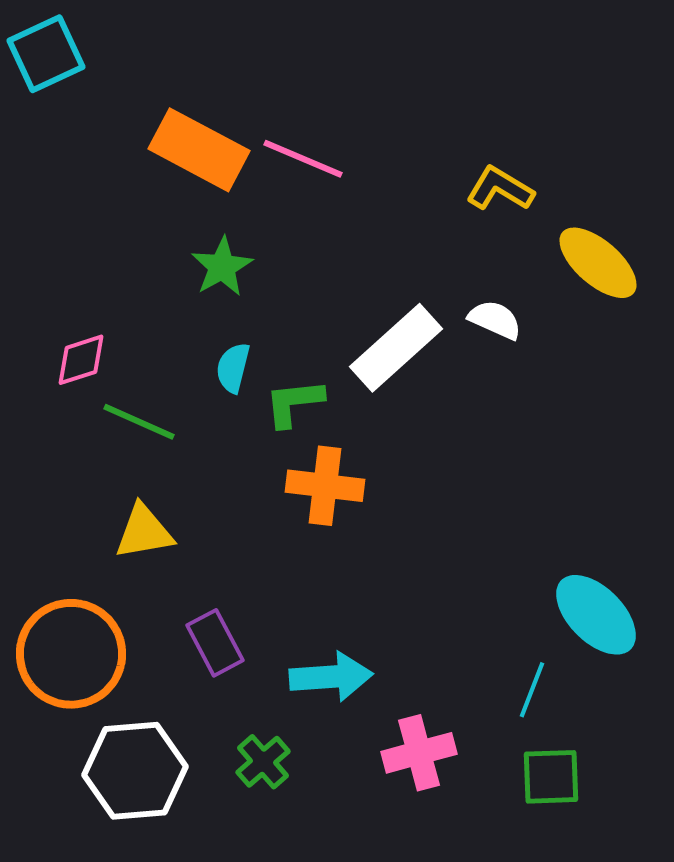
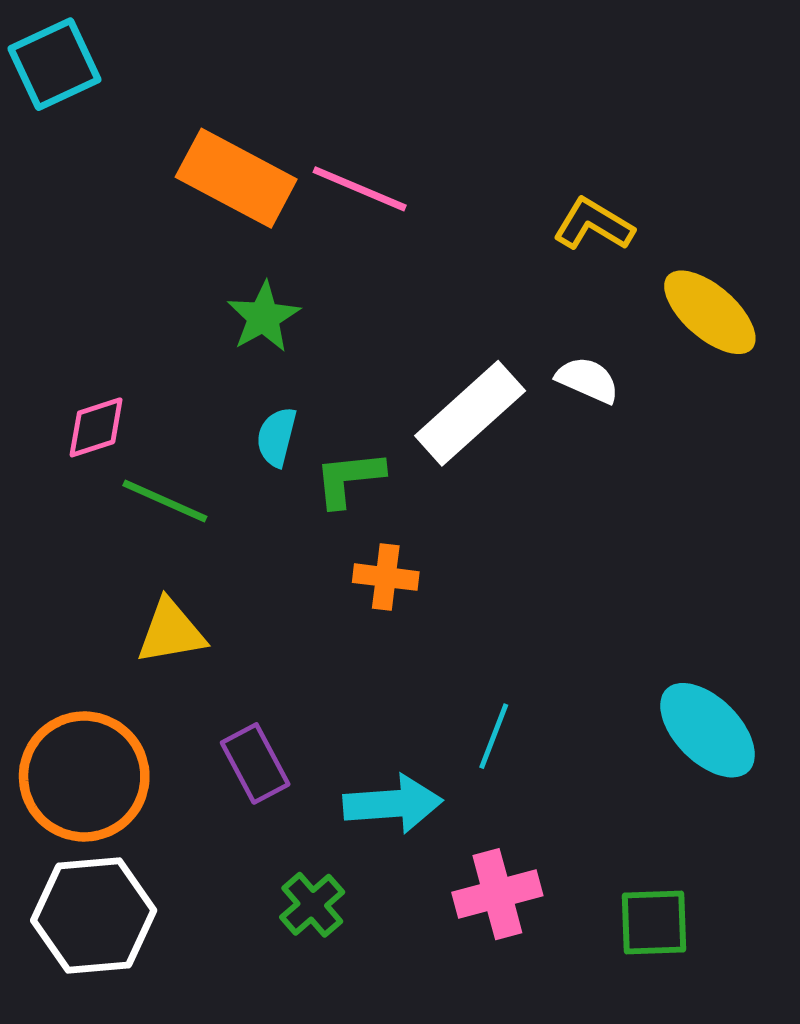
orange cross: (325, 486) -> (386, 577), size x0.7
cyan line: (532, 690) -> (494, 736), moved
white hexagon: (135, 771) -> (94, 915), moved

